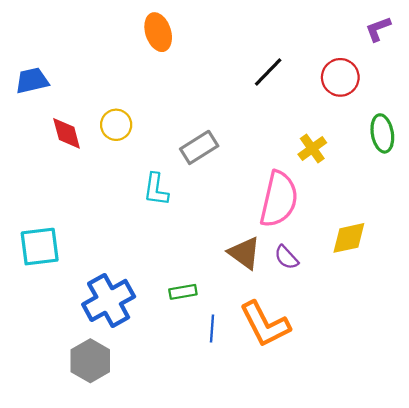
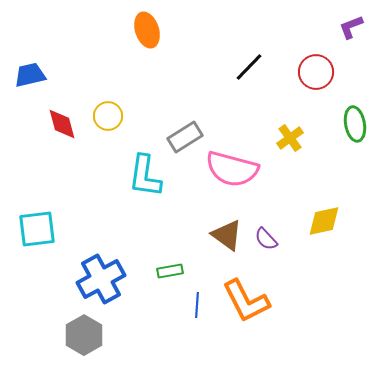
cyan L-shape: (156, 189) -> (145, 176), size x1.4
pink semicircle: (279, 199) -> (232, 169), moved, turned 92

